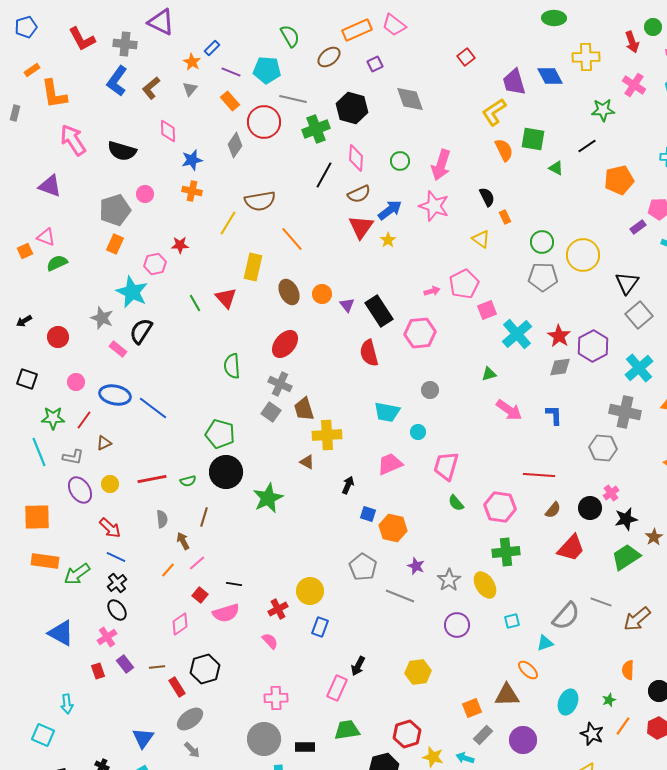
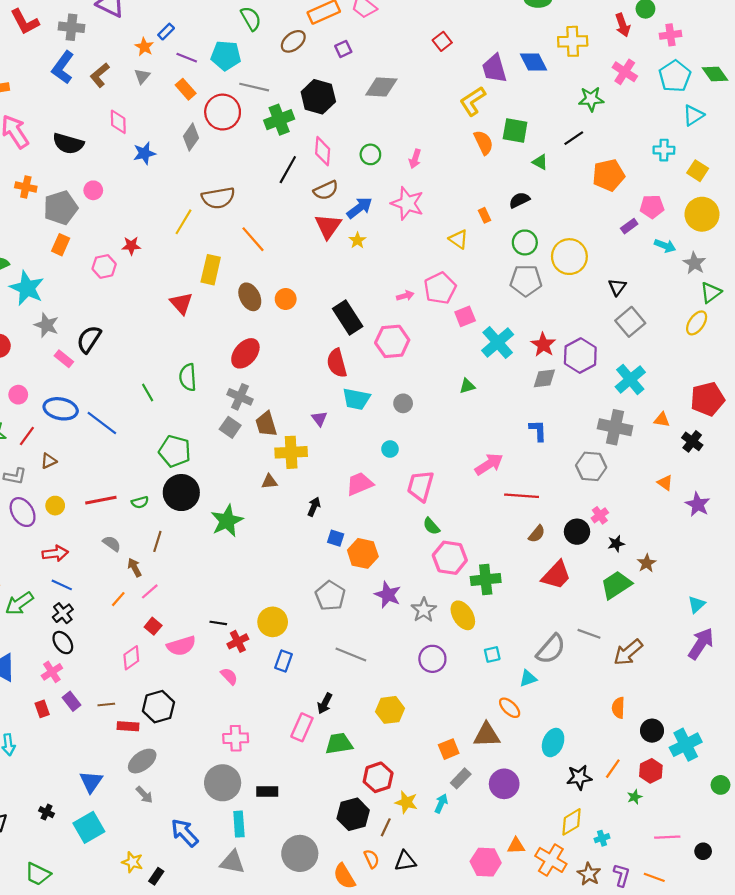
gray diamond: (410, 99) -> (381, 87), turned -68
pink arrow: (441, 165) -> (415, 159), size x0.6
orange cross: (192, 191) -> (26, 187), moved
black semicircle: (487, 197) -> (519, 200), moved, turned -90
black triangle: (627, 283) -> (617, 287), size x0.7
cyan star: (132, 292) -> (27, 288), moved
green line: (195, 303) -> (148, 392), moved
purple triangle: (347, 305) -> (319, 419), moved
pink arrow: (509, 410) -> (489, 464), moved, turned -68
cyan trapezoid: (387, 412) -> (356, 399), moved
brown triangle: (307, 462) -> (269, 482), turned -35
pink hexagon: (500, 507) -> (450, 558), moved
gray semicircle: (162, 519) -> (112, 544), turned -48
black star: (626, 519) -> (616, 544), size x0.7
red arrow: (110, 528) -> (55, 553), turned -50
purple star: (416, 566) -> (388, 595), size x1.4
black line: (234, 584) -> (218, 623), moved
gray line: (400, 596) -> (351, 654), moved
red rectangle: (177, 687) -> (128, 726), turned -54
green star: (609, 700) -> (635, 797), moved
green trapezoid: (347, 730) -> (339, 744), moved
black star: (592, 734) -> (579, 777), turned -30
cyan arrow: (465, 758) -> (441, 803), turned 96

